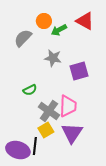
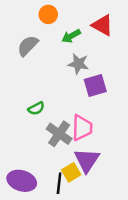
orange circle: (44, 21) -> (48, 14), moved
gray star: (53, 58) -> (78, 64), moved
yellow square: (46, 130) -> (71, 172), moved
black line: (35, 146) -> (59, 183), moved

